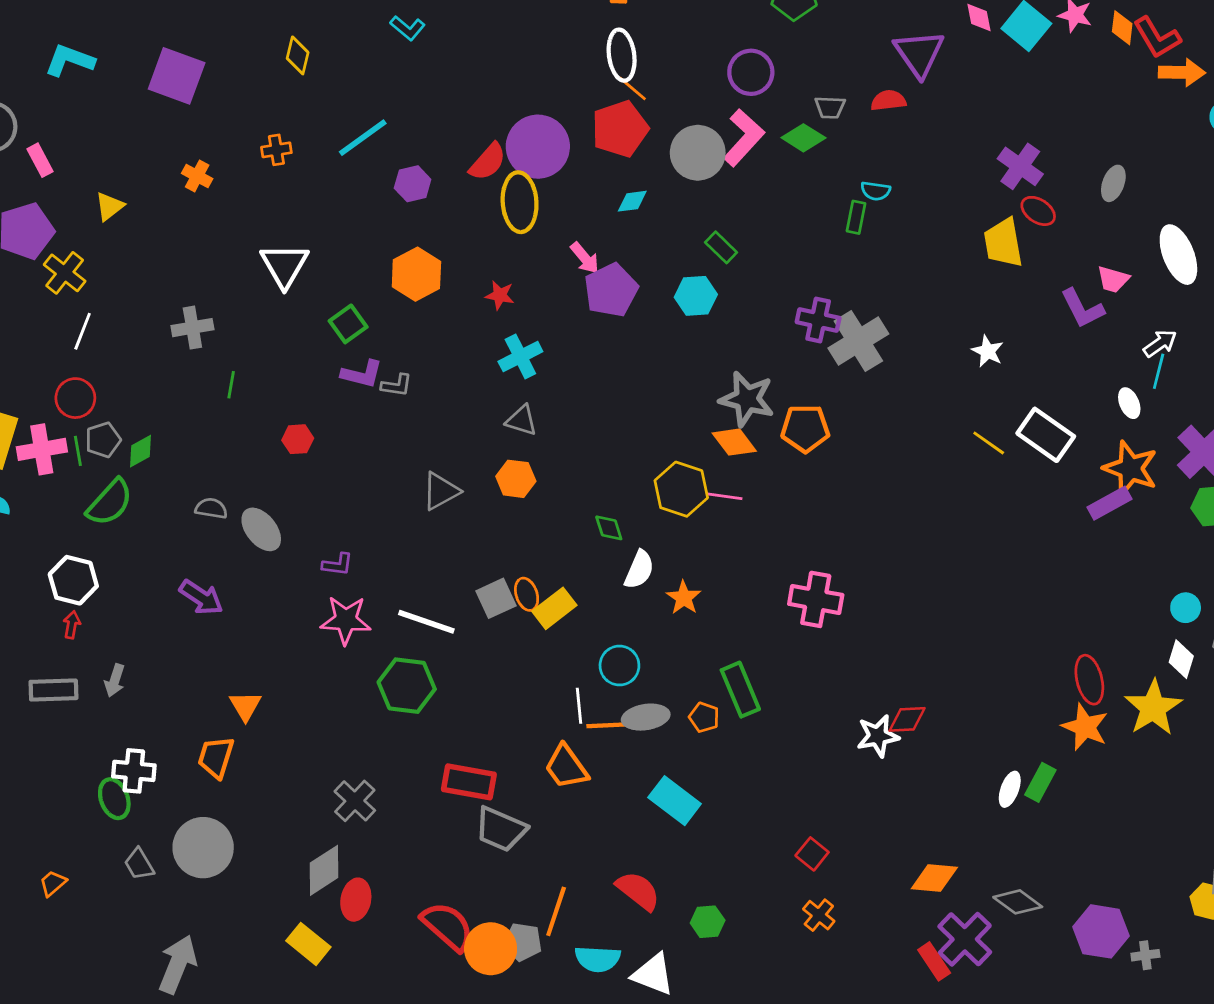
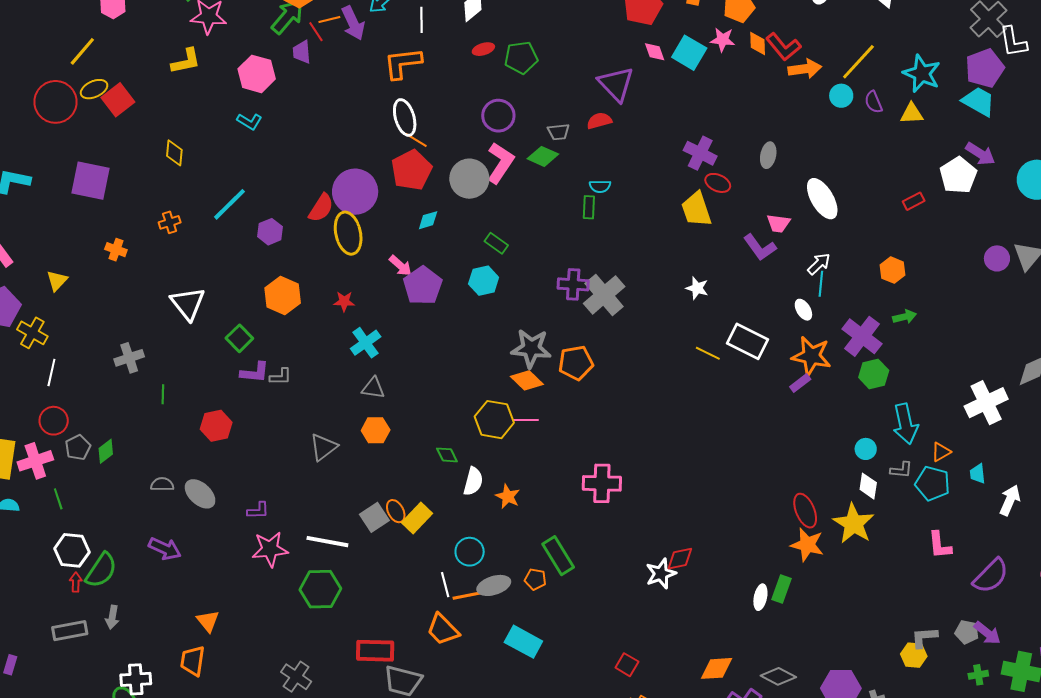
red hexagon: (298, 439) -> (216, 426), size x1.4
green line: (78, 451) -> (58, 499), moved
green semicircle: (110, 502) -> (101, 570), moved
purple rectangle: (1109, 503) -> (800, 383), size x0.7

